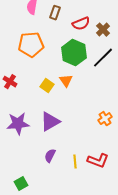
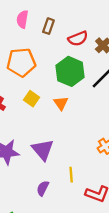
yellow square: (47, 86) -> (31, 99), moved
purple triangle: (50, 122) -> (43, 150), turned -40
yellow line: (75, 162) -> (71, 175), moved

